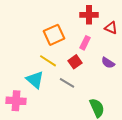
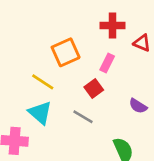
yellow line: (48, 61) -> (43, 82), moved
purple semicircle: (108, 63) -> (138, 106), moved

